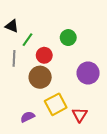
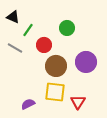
gray line: (14, 58) -> (15, 48), turned -63
brown circle: (40, 77) -> (56, 66), moved
yellow square: (56, 104) -> (55, 92), turned 35

